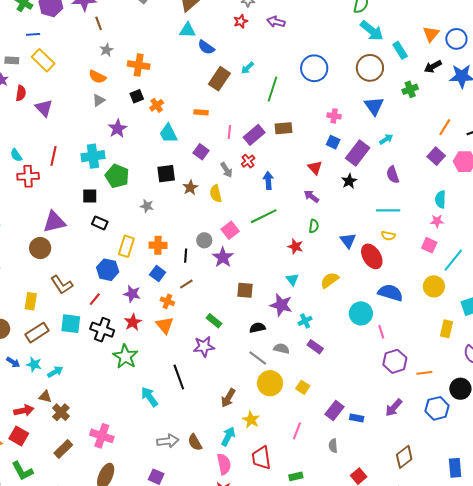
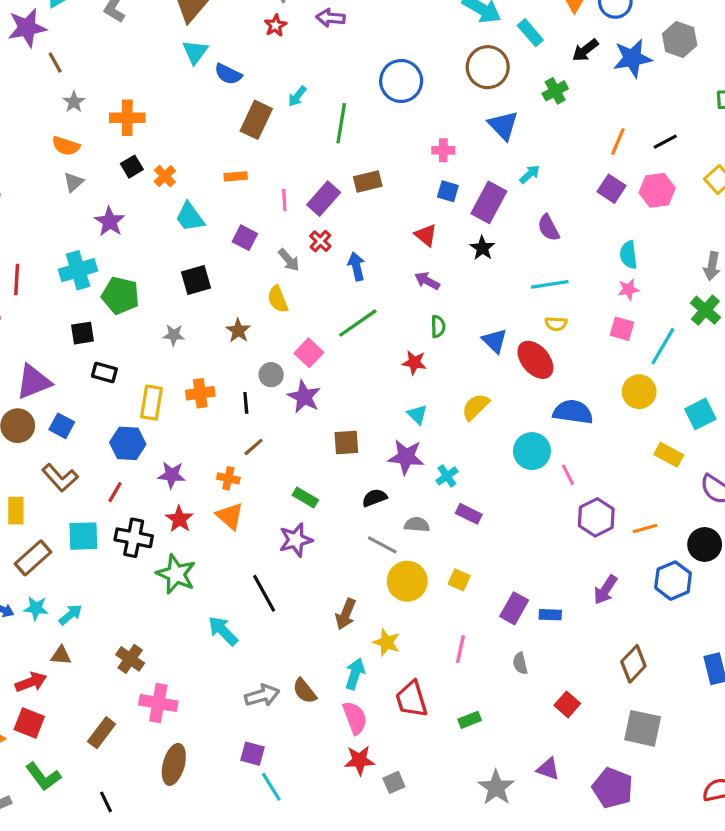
cyan triangle: (188, 30) -> (195, 52), turned -48
brown star: (190, 188) -> (238, 331), moved
blue square: (158, 273) -> (62, 426), moved
yellow rectangle: (446, 329) -> (669, 455), turned -66
brown cross: (61, 412) -> (130, 659), moved

